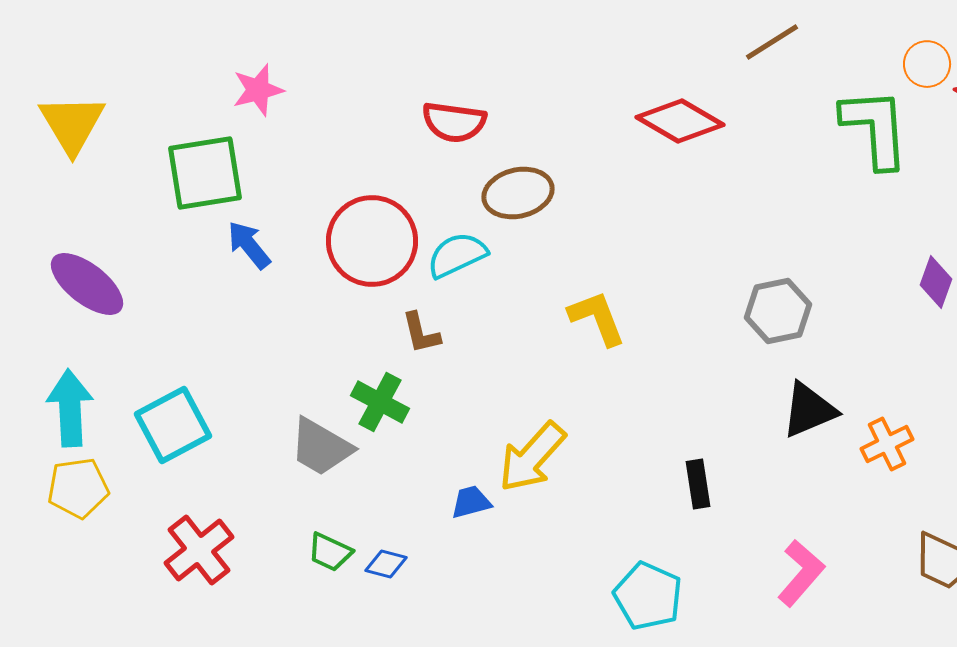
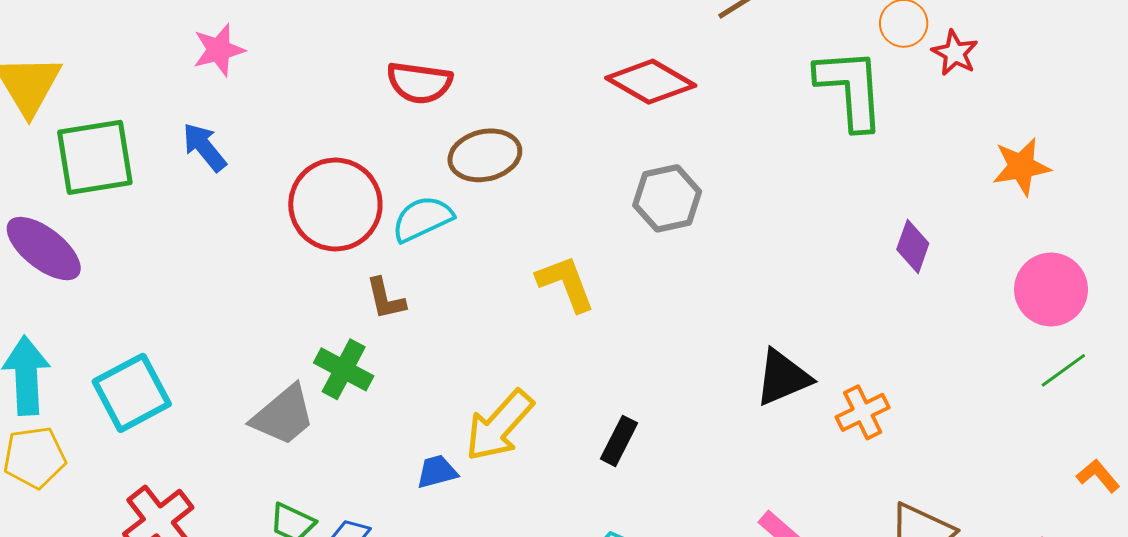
green square: (205, 173) -> (95, 157), moved
blue arrow: (249, 245) -> (204, 147), moved
gray hexagon: (778, 311) -> (667, 198), moved
gray trapezoid: (321, 447) -> (283, 415), turned -70
black rectangle: (698, 484) -> (619, 441), moved, turned 36

